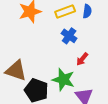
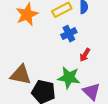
blue cross: (69, 36) -> (69, 34), turned 35

